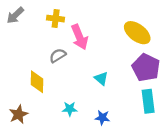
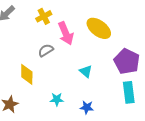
yellow cross: (56, 19) -> (44, 16), turned -35
yellow ellipse: (137, 33) -> (99, 28), moved

